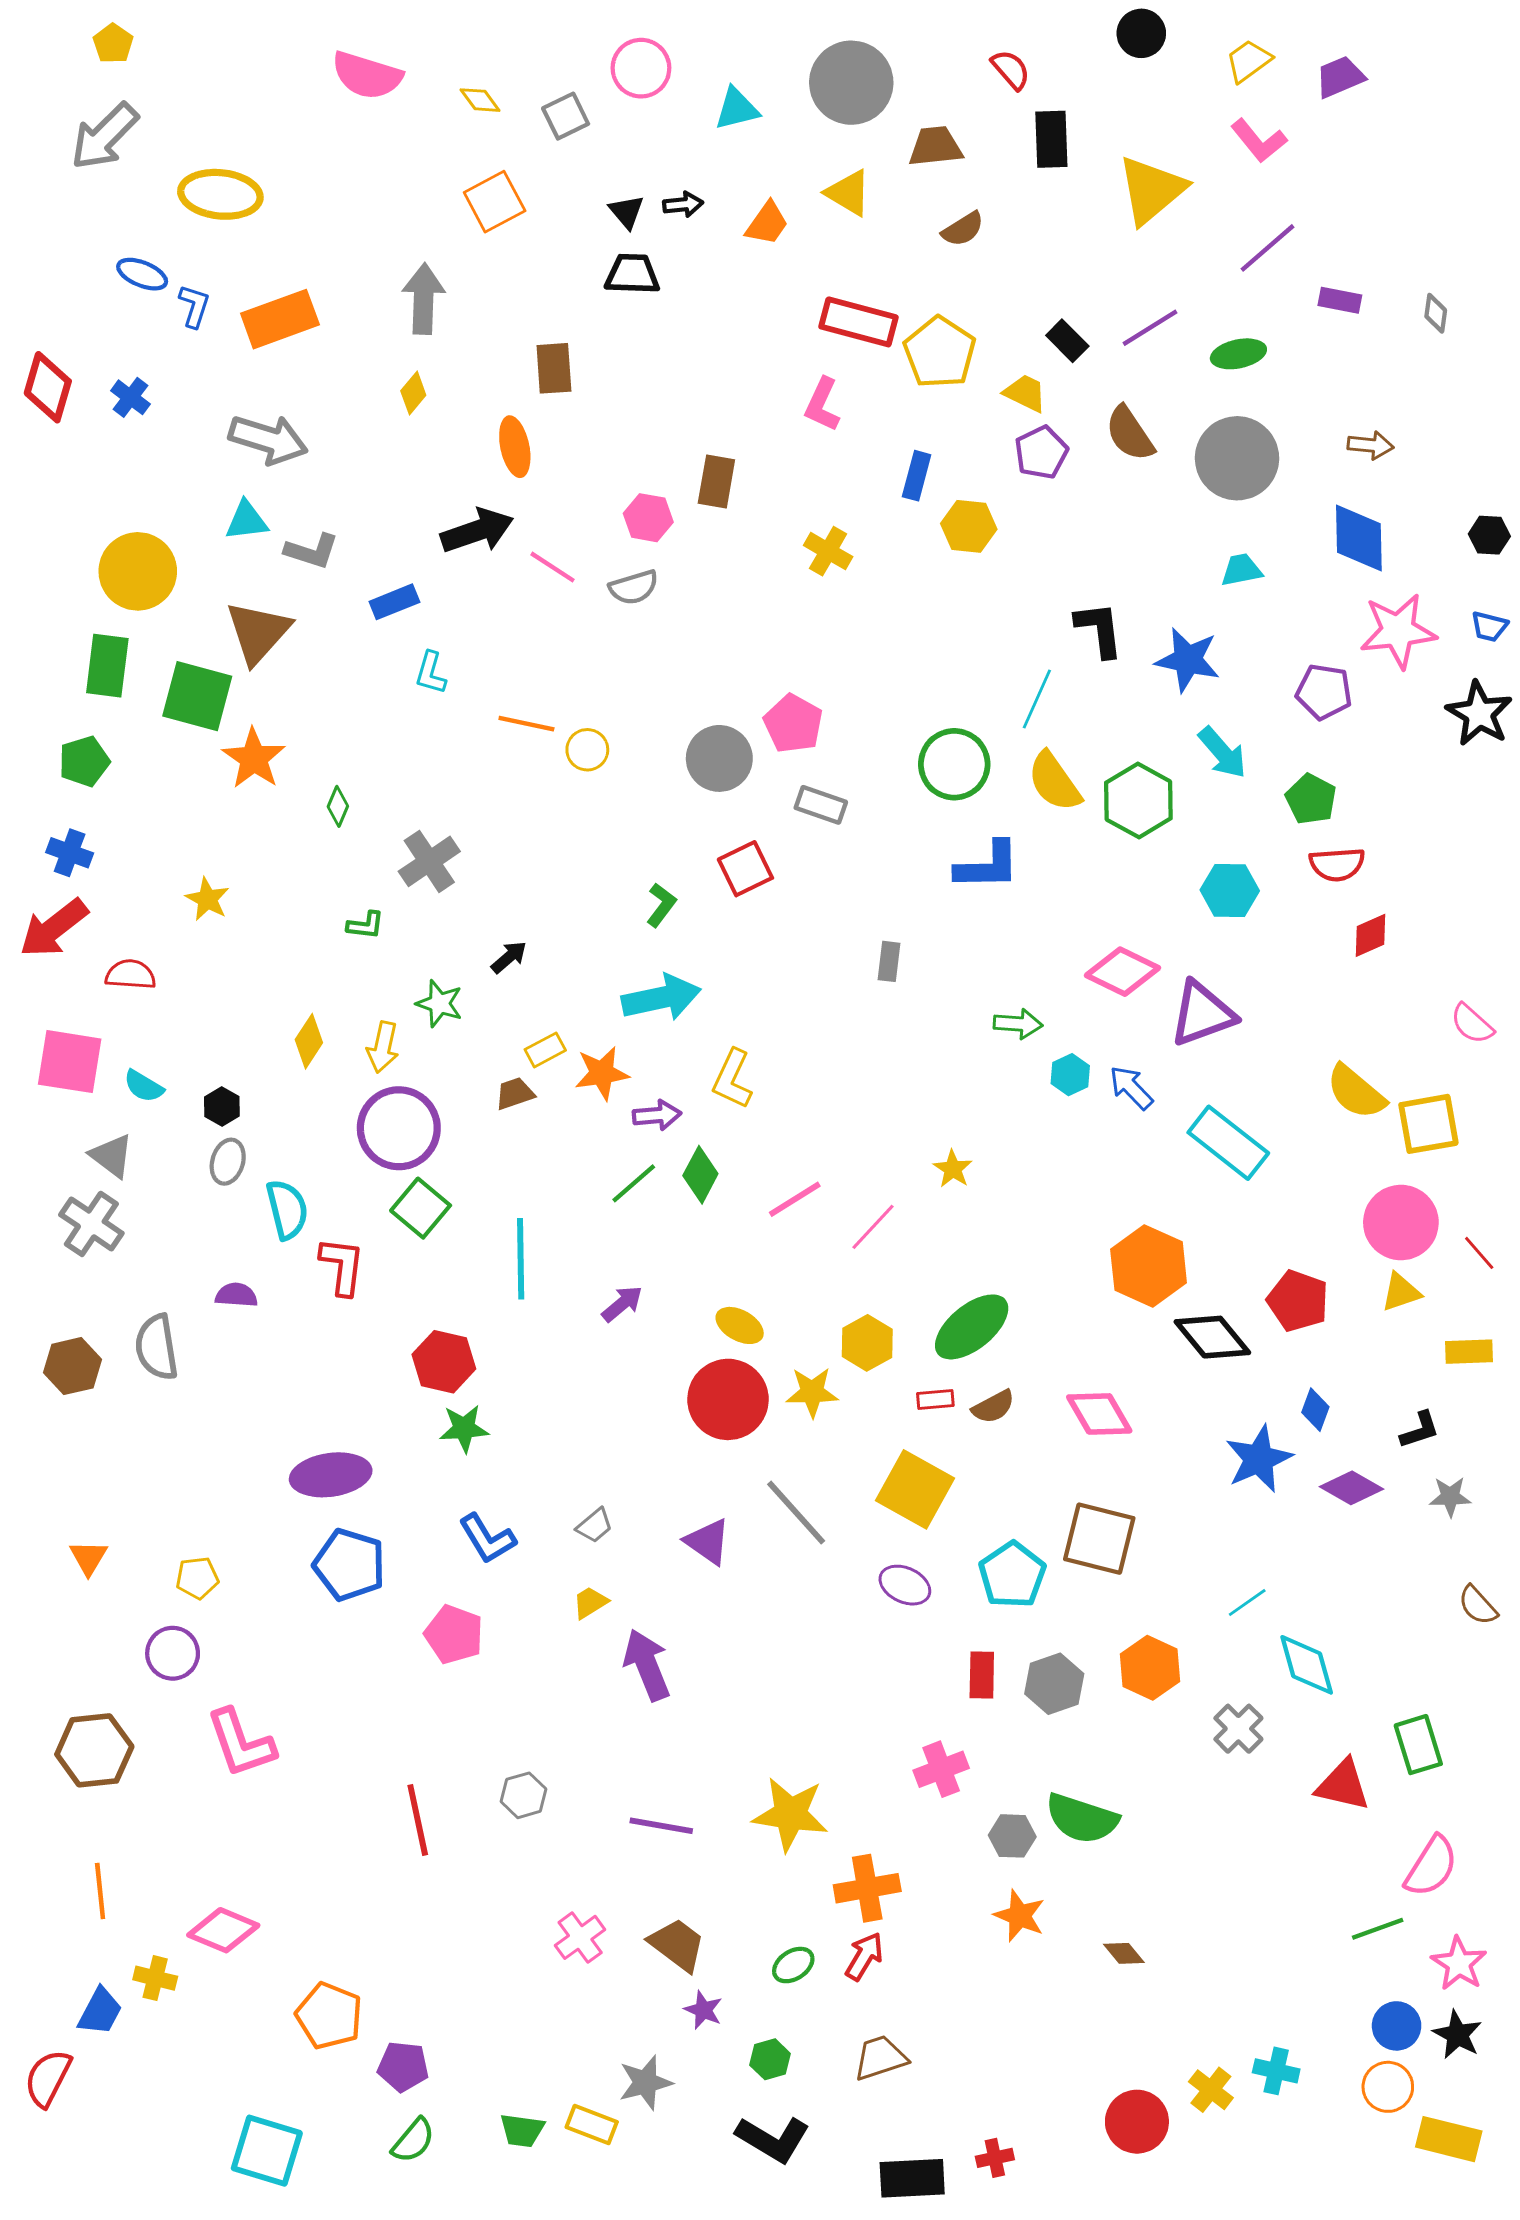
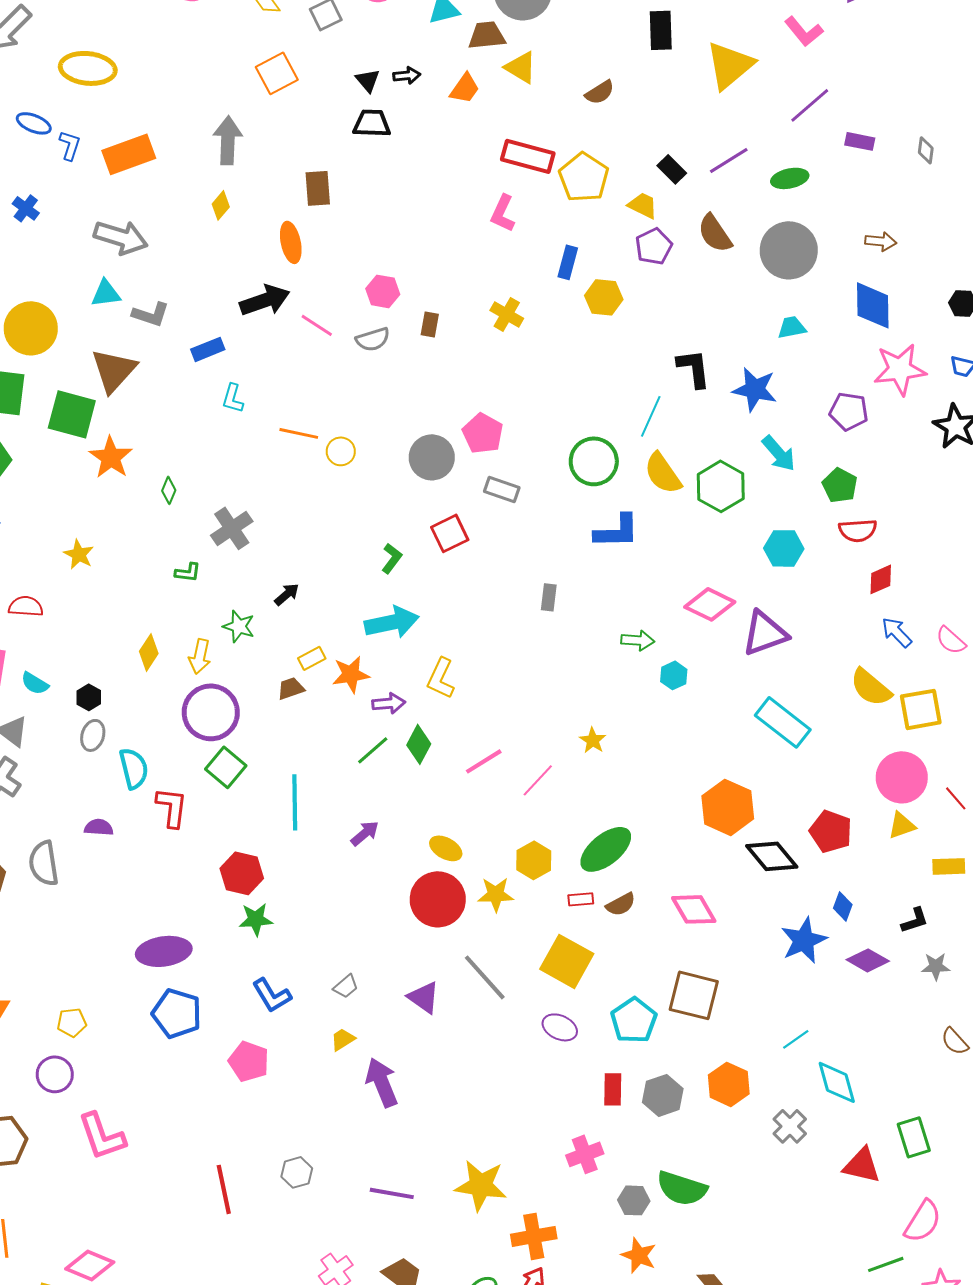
brown trapezoid: (935, 146) -> (487, 35), moved
brown rectangle: (716, 481) -> (430, 324), moved, size x0.7
blue arrow: (1131, 1088) -> (897, 632), moved

